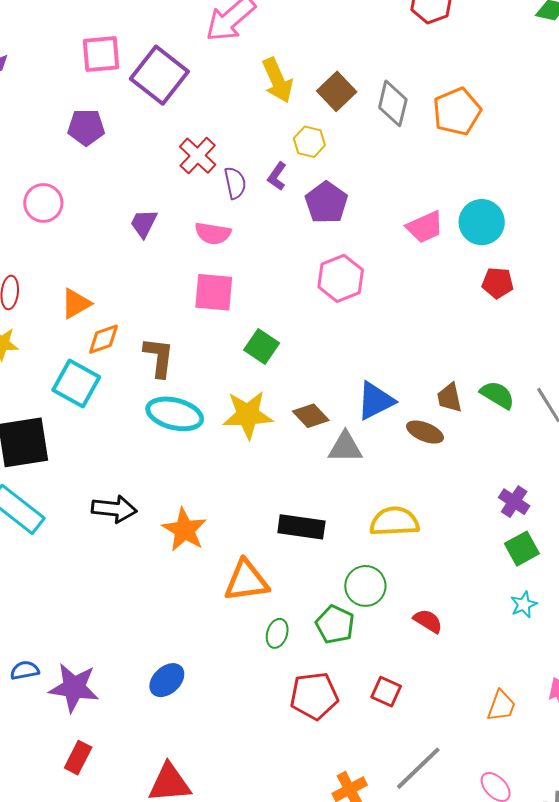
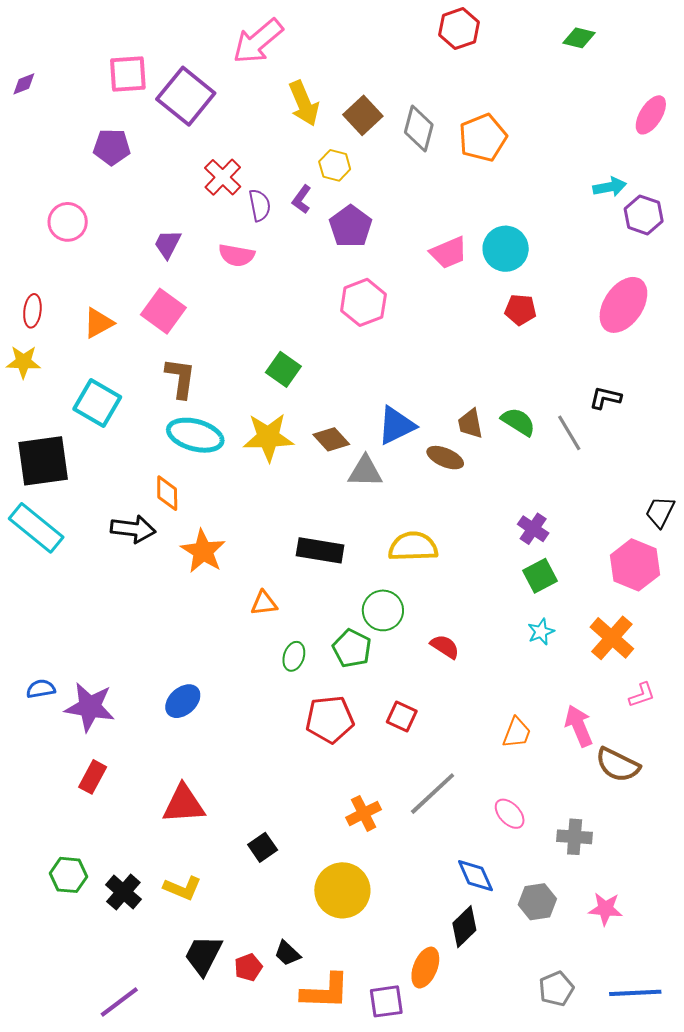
pink square: (214, 292) -> (163, 311), moved, turned 30
orange diamond: (103, 339) -> (167, 493), moved, turned -72
orange triangle: (246, 581) -> (264, 603), size x0.6

